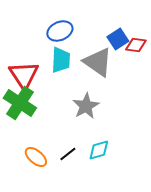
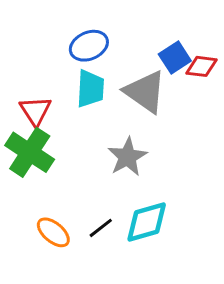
red triangle: (24, 75) -> (36, 111), size x0.7
cyan diamond: (99, 150) -> (147, 222), size x1.4

